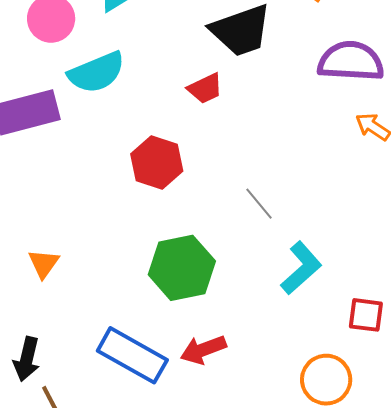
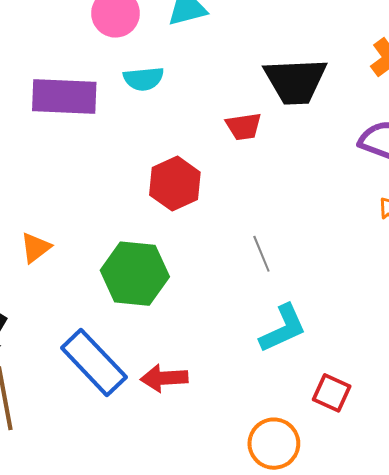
cyan semicircle: (97, 72) -> (144, 79), size x0.7
green hexagon: (182, 268) -> (135, 274), moved

